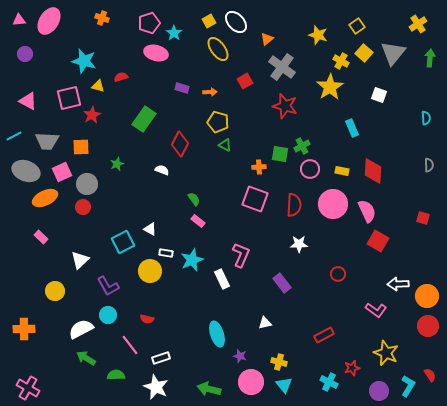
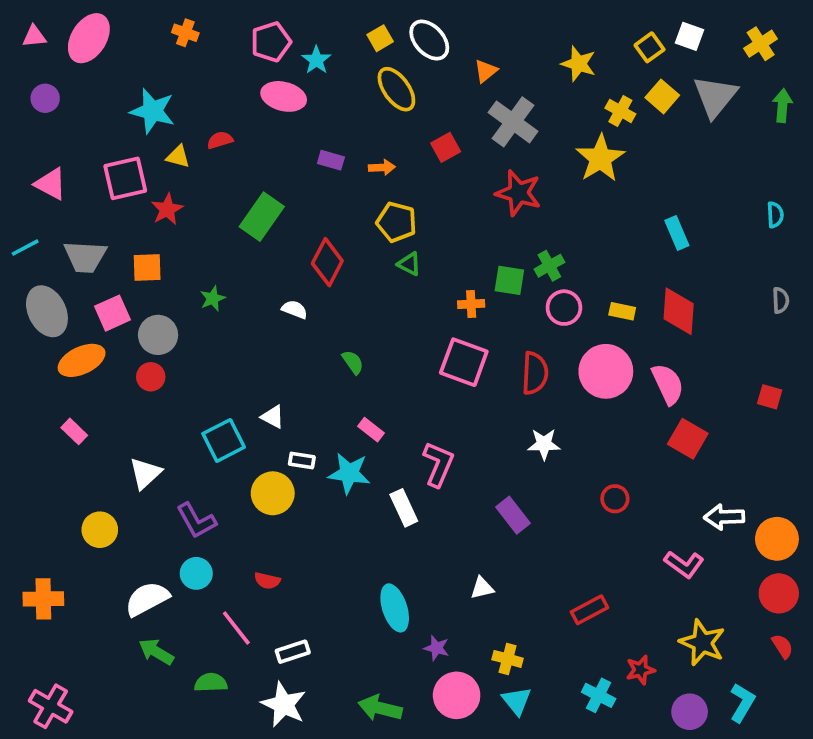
white square: (379, 95) -> (690, 36), moved
cyan rectangle: (352, 128) -> (677, 233), moved
gray ellipse: (26, 171) -> (47, 311), turned 44
pink rectangle: (198, 221) -> (371, 430), moved
cyan star: (192, 260) -> (349, 473), turned 30
red semicircle: (430, 375) -> (782, 646), moved

